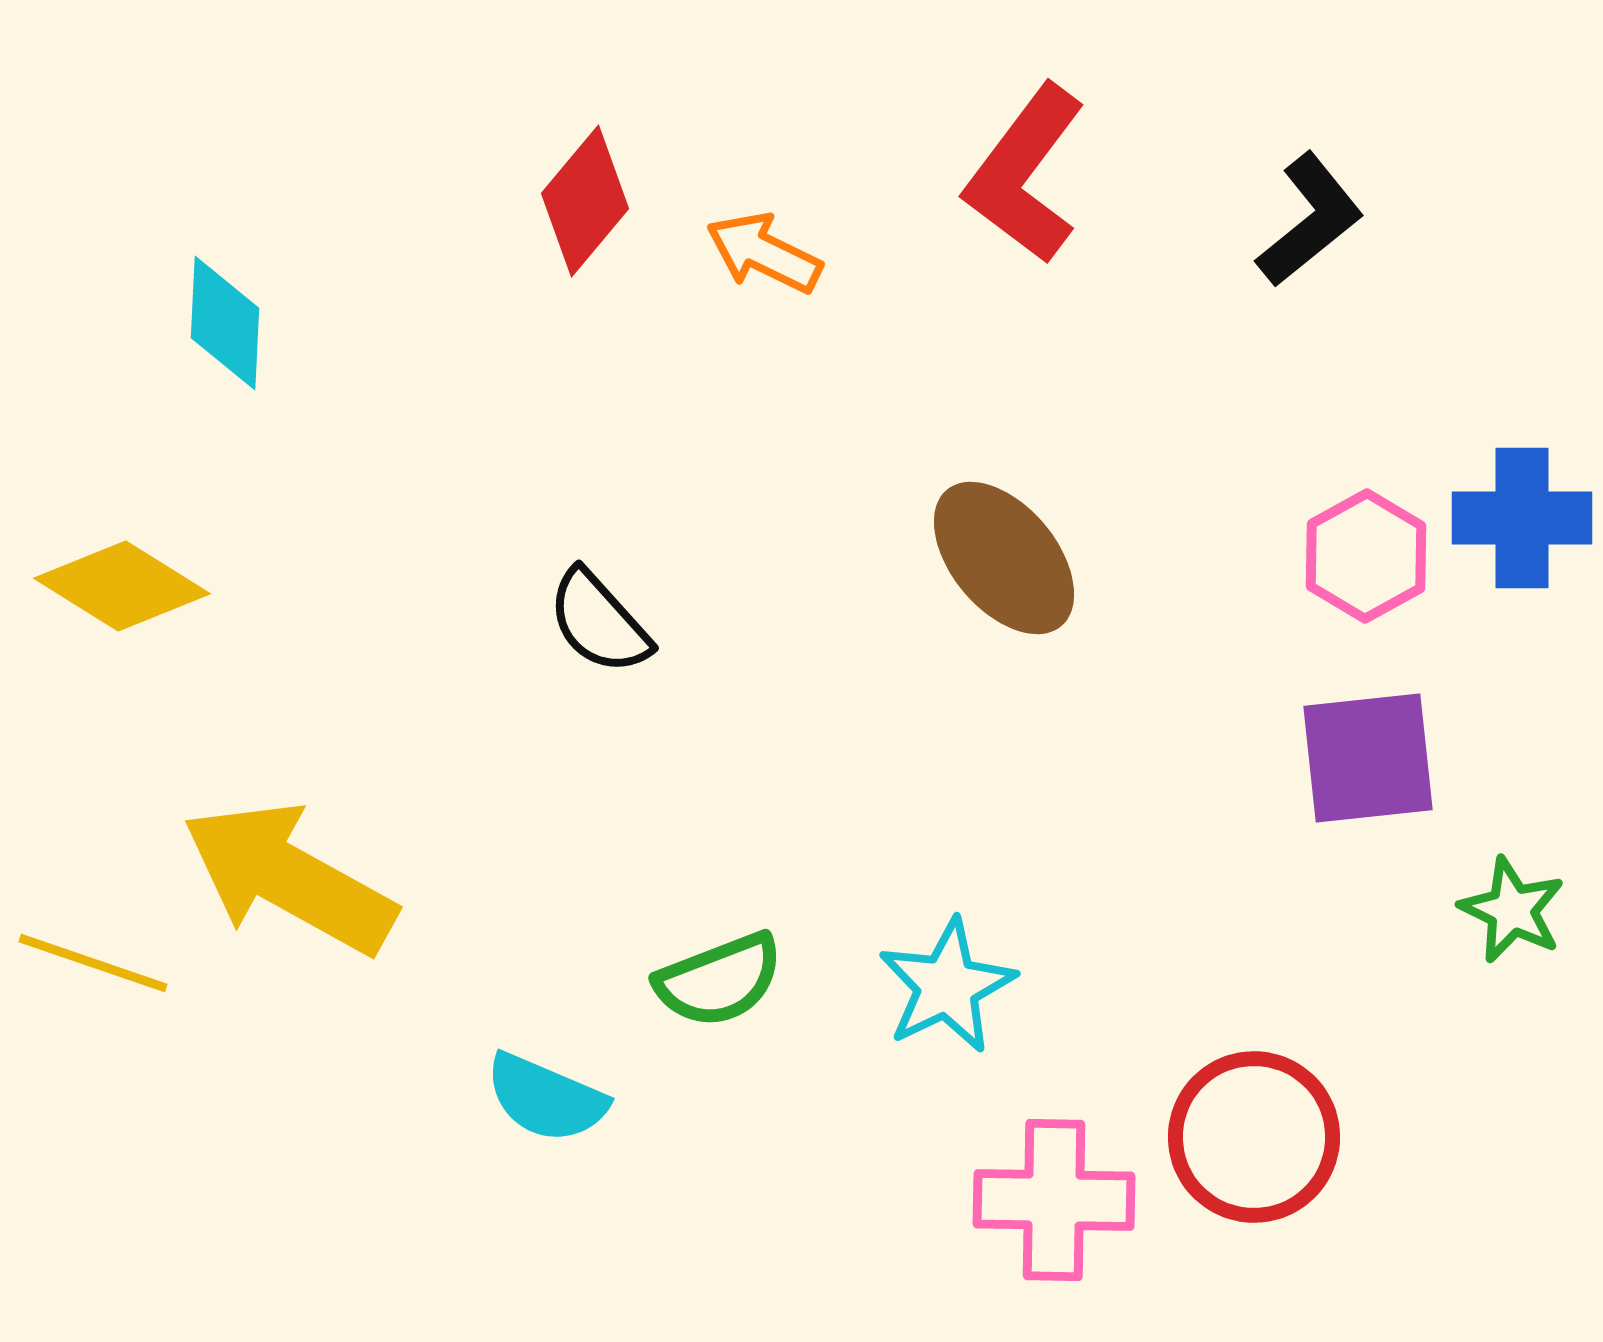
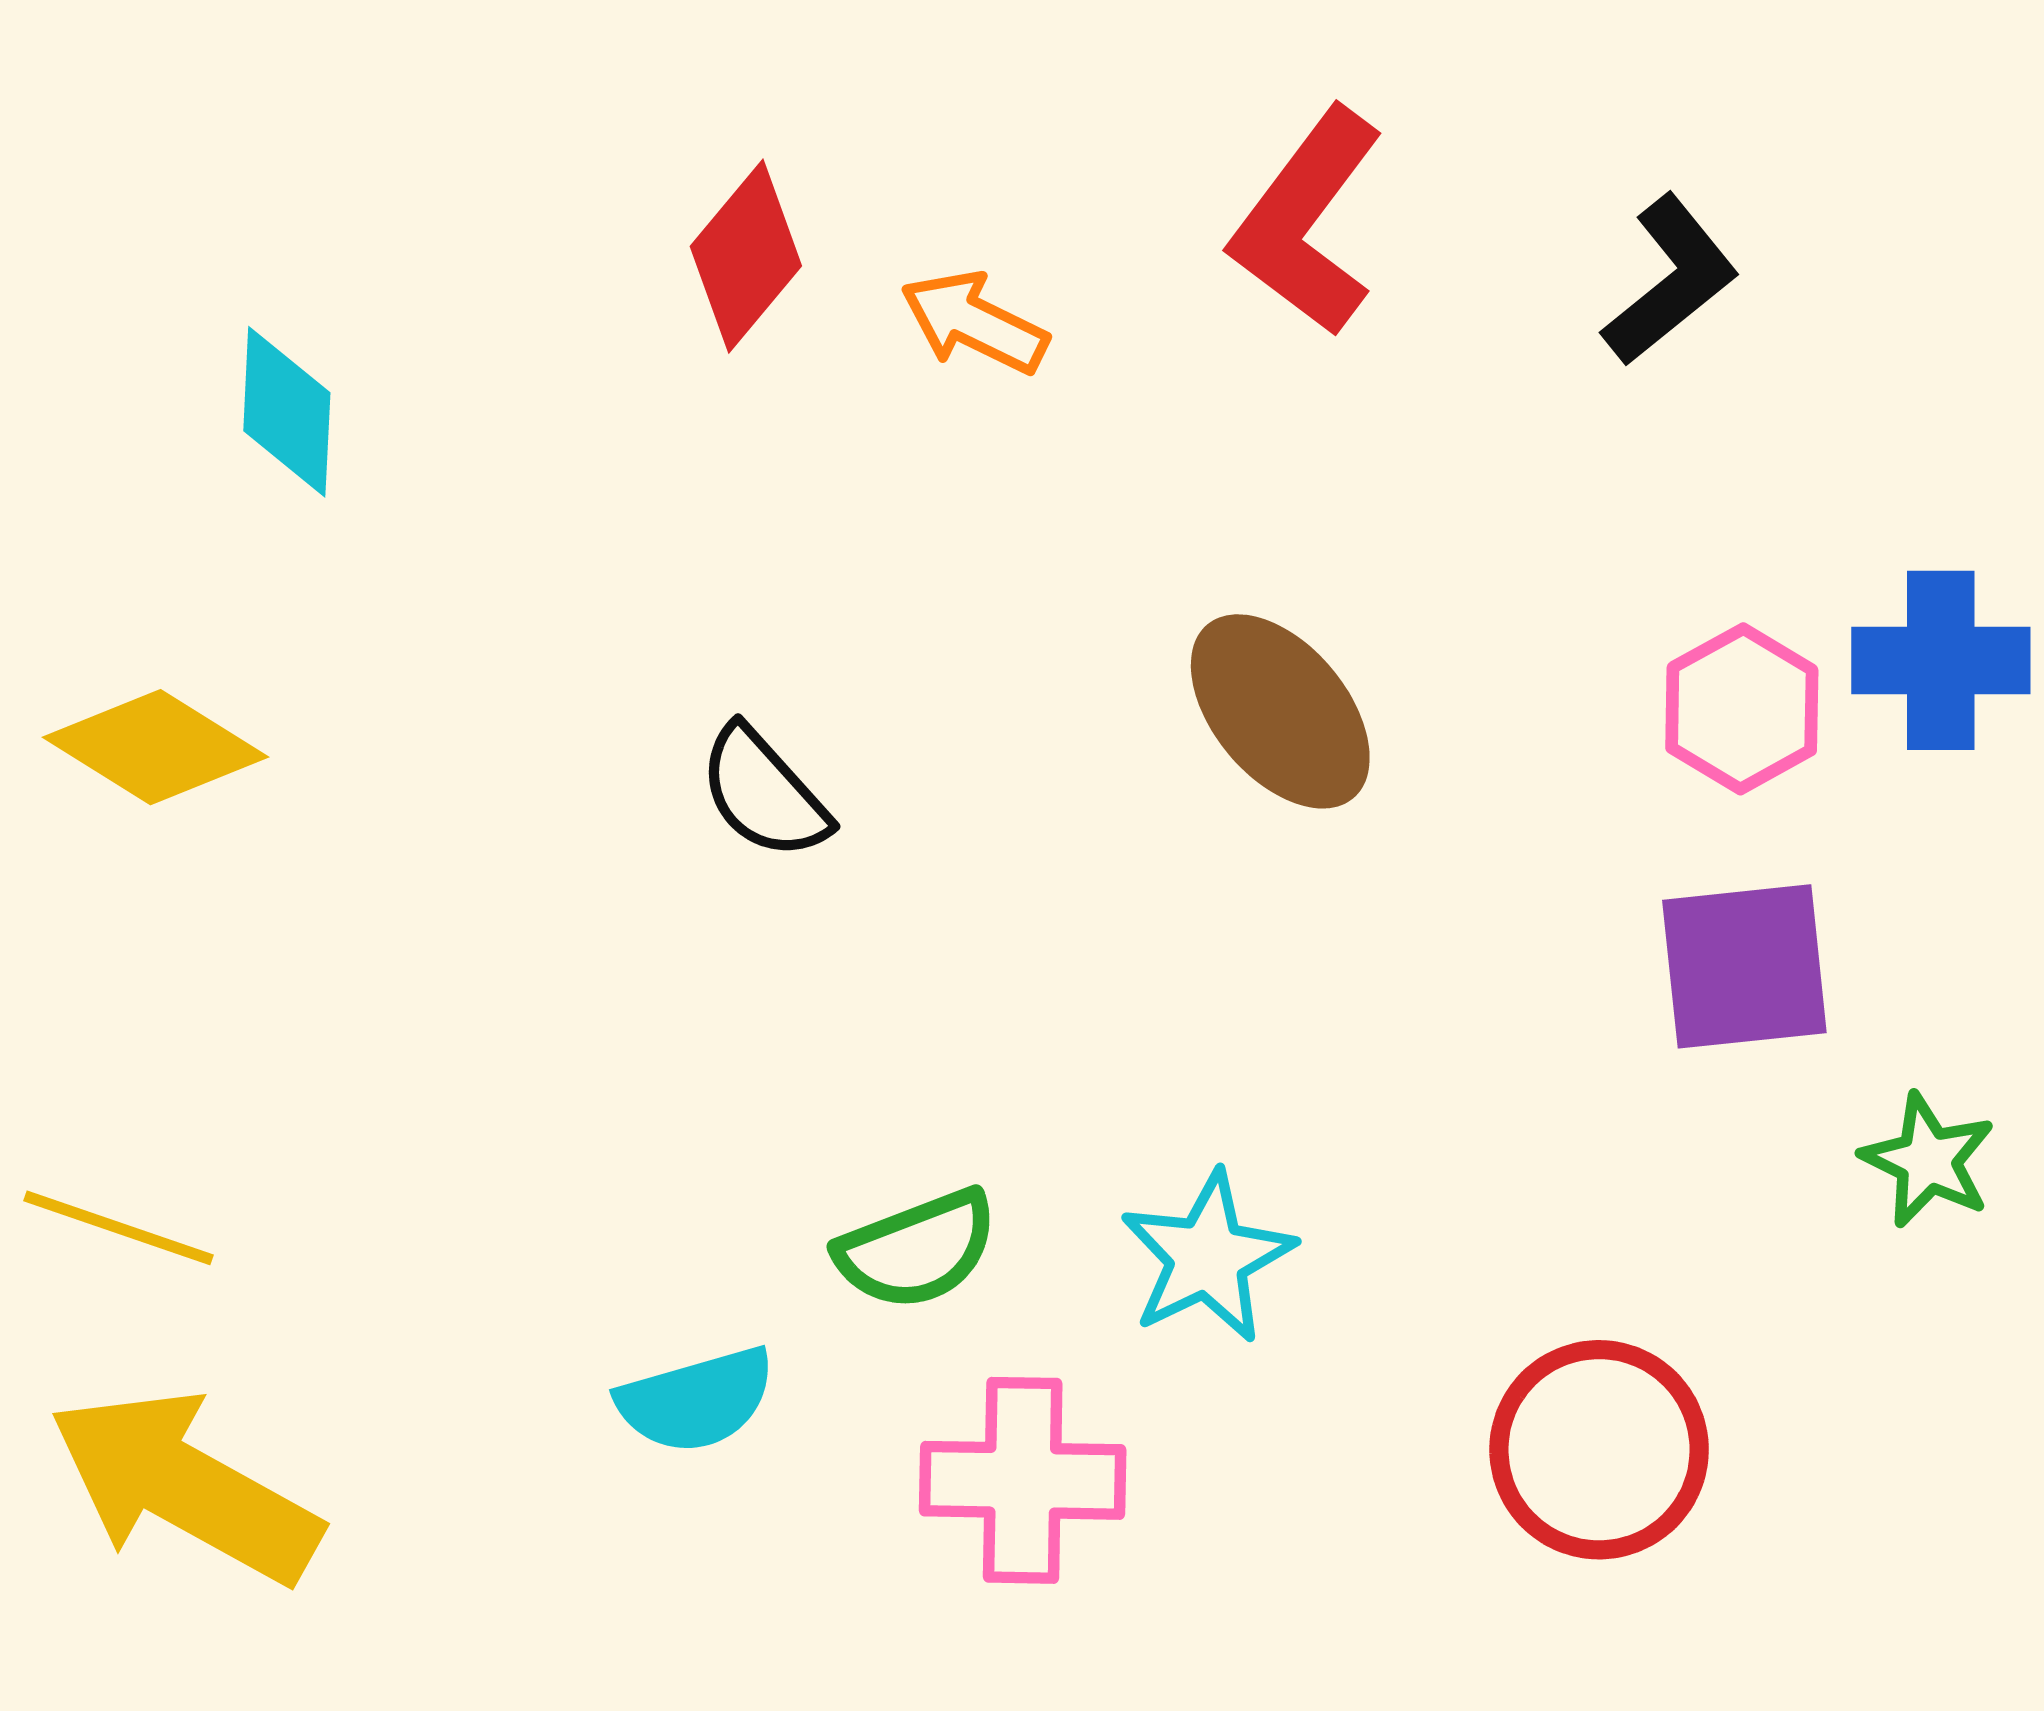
yellow arrow: (289, 878) -> (185, 1487), moved
cyan semicircle: (546, 1098) -> (696, 1400), turned -39
pink cross: (1054, 1200) -> (1023, 1480), moved

